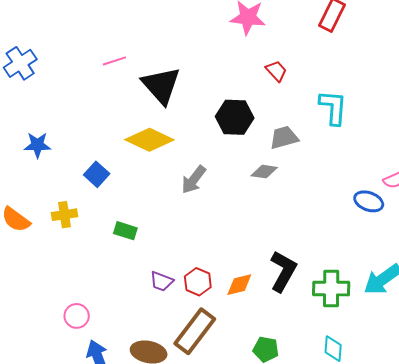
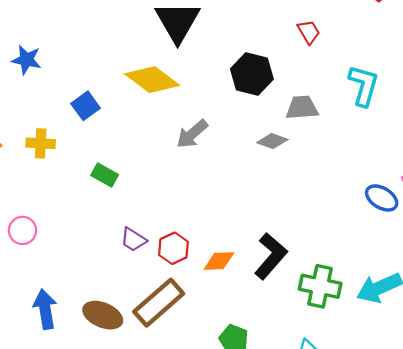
pink circle: (77, 316) -> (23, 230), moved

